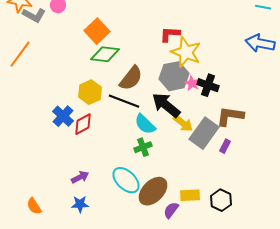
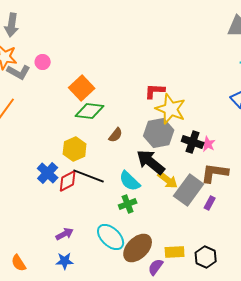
brown semicircle: (131, 78) -> (116, 135), size x0.6
pink star: (192, 83) -> (208, 144), moved
black line: (124, 101) -> (89, 176), moved

